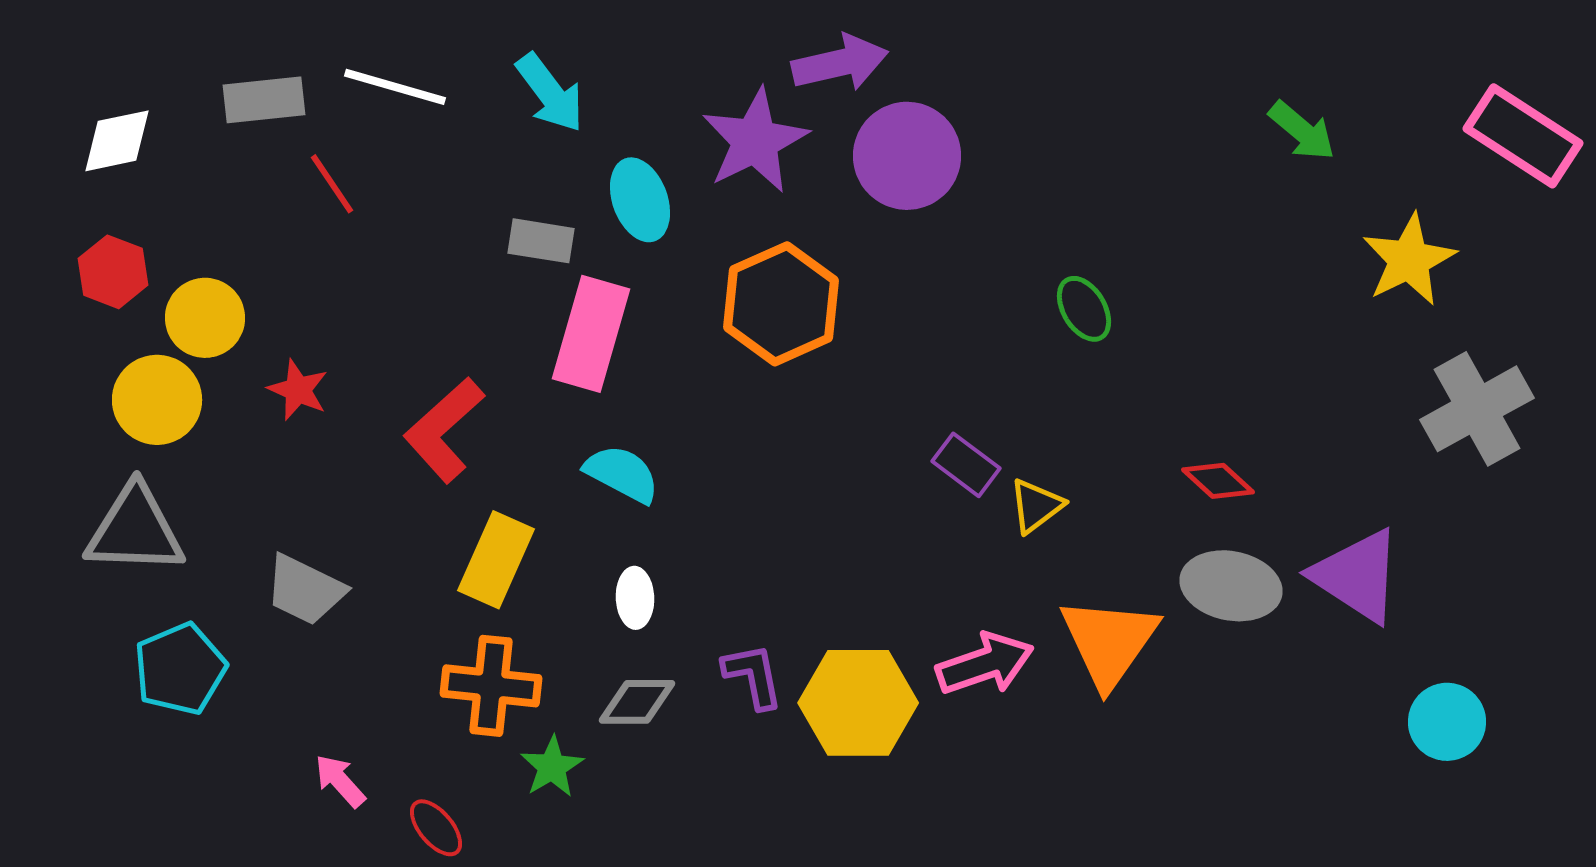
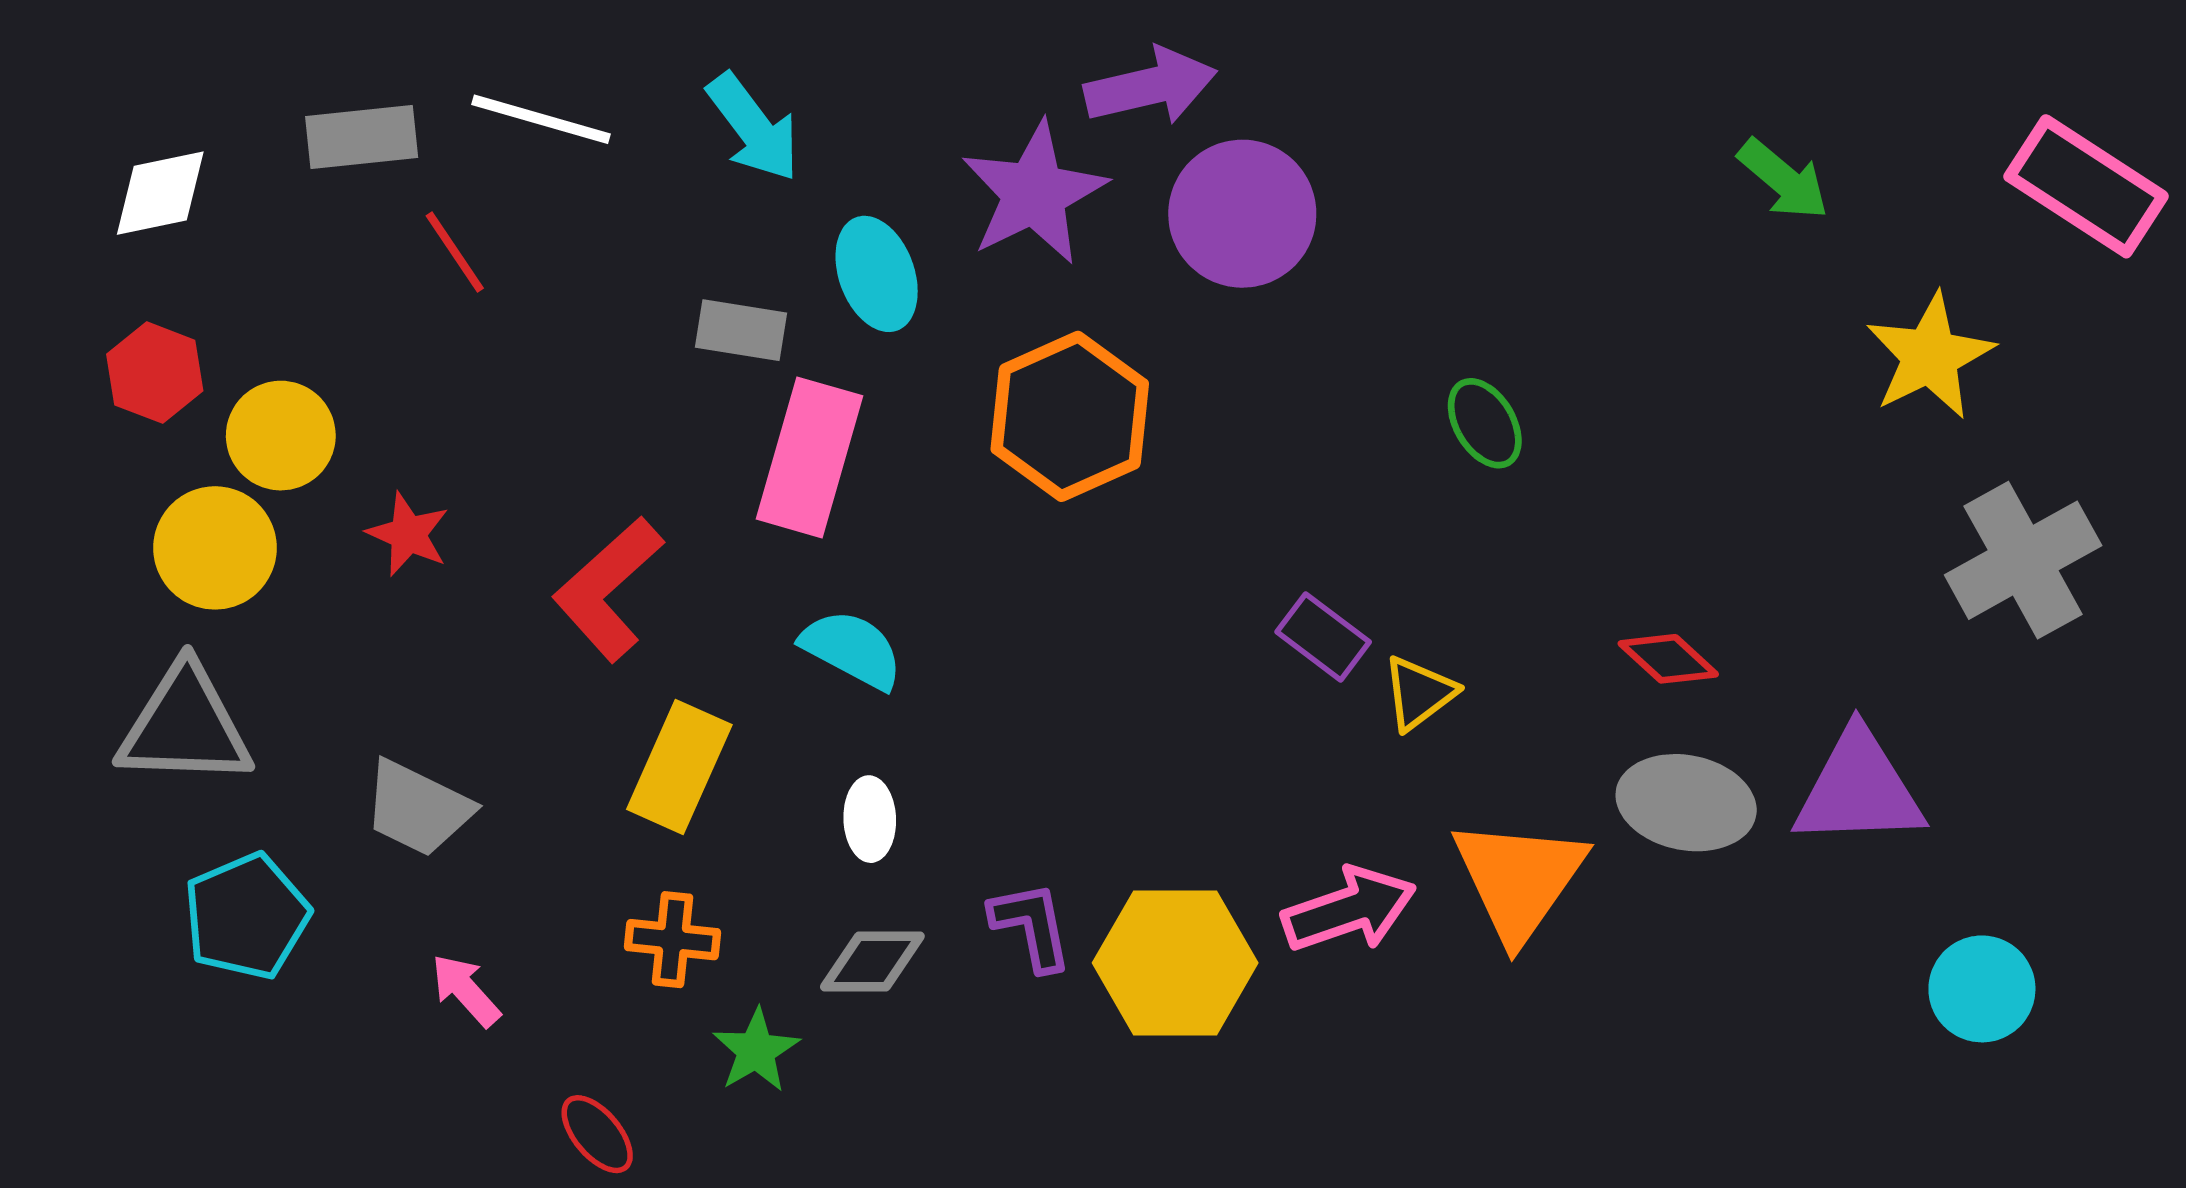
purple triangle: (1357, 576) -> (1859, 789), turned -35
orange cross: (491, 686) -> (673, 940), size x0.7
pink arrow: (340, 781) -> (466, 990), moved

